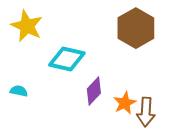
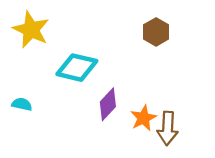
brown hexagon: (136, 28) -> (156, 32), size x0.6

